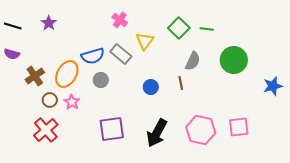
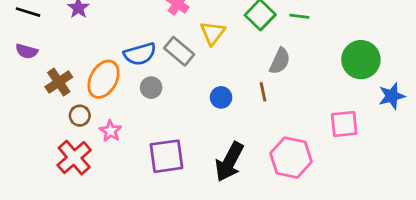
green circle: (234, 60) -> (361, 60), moved
pink star: (72, 102) -> (111, 131), moved
pink square: (239, 127) -> (344, 124), moved

